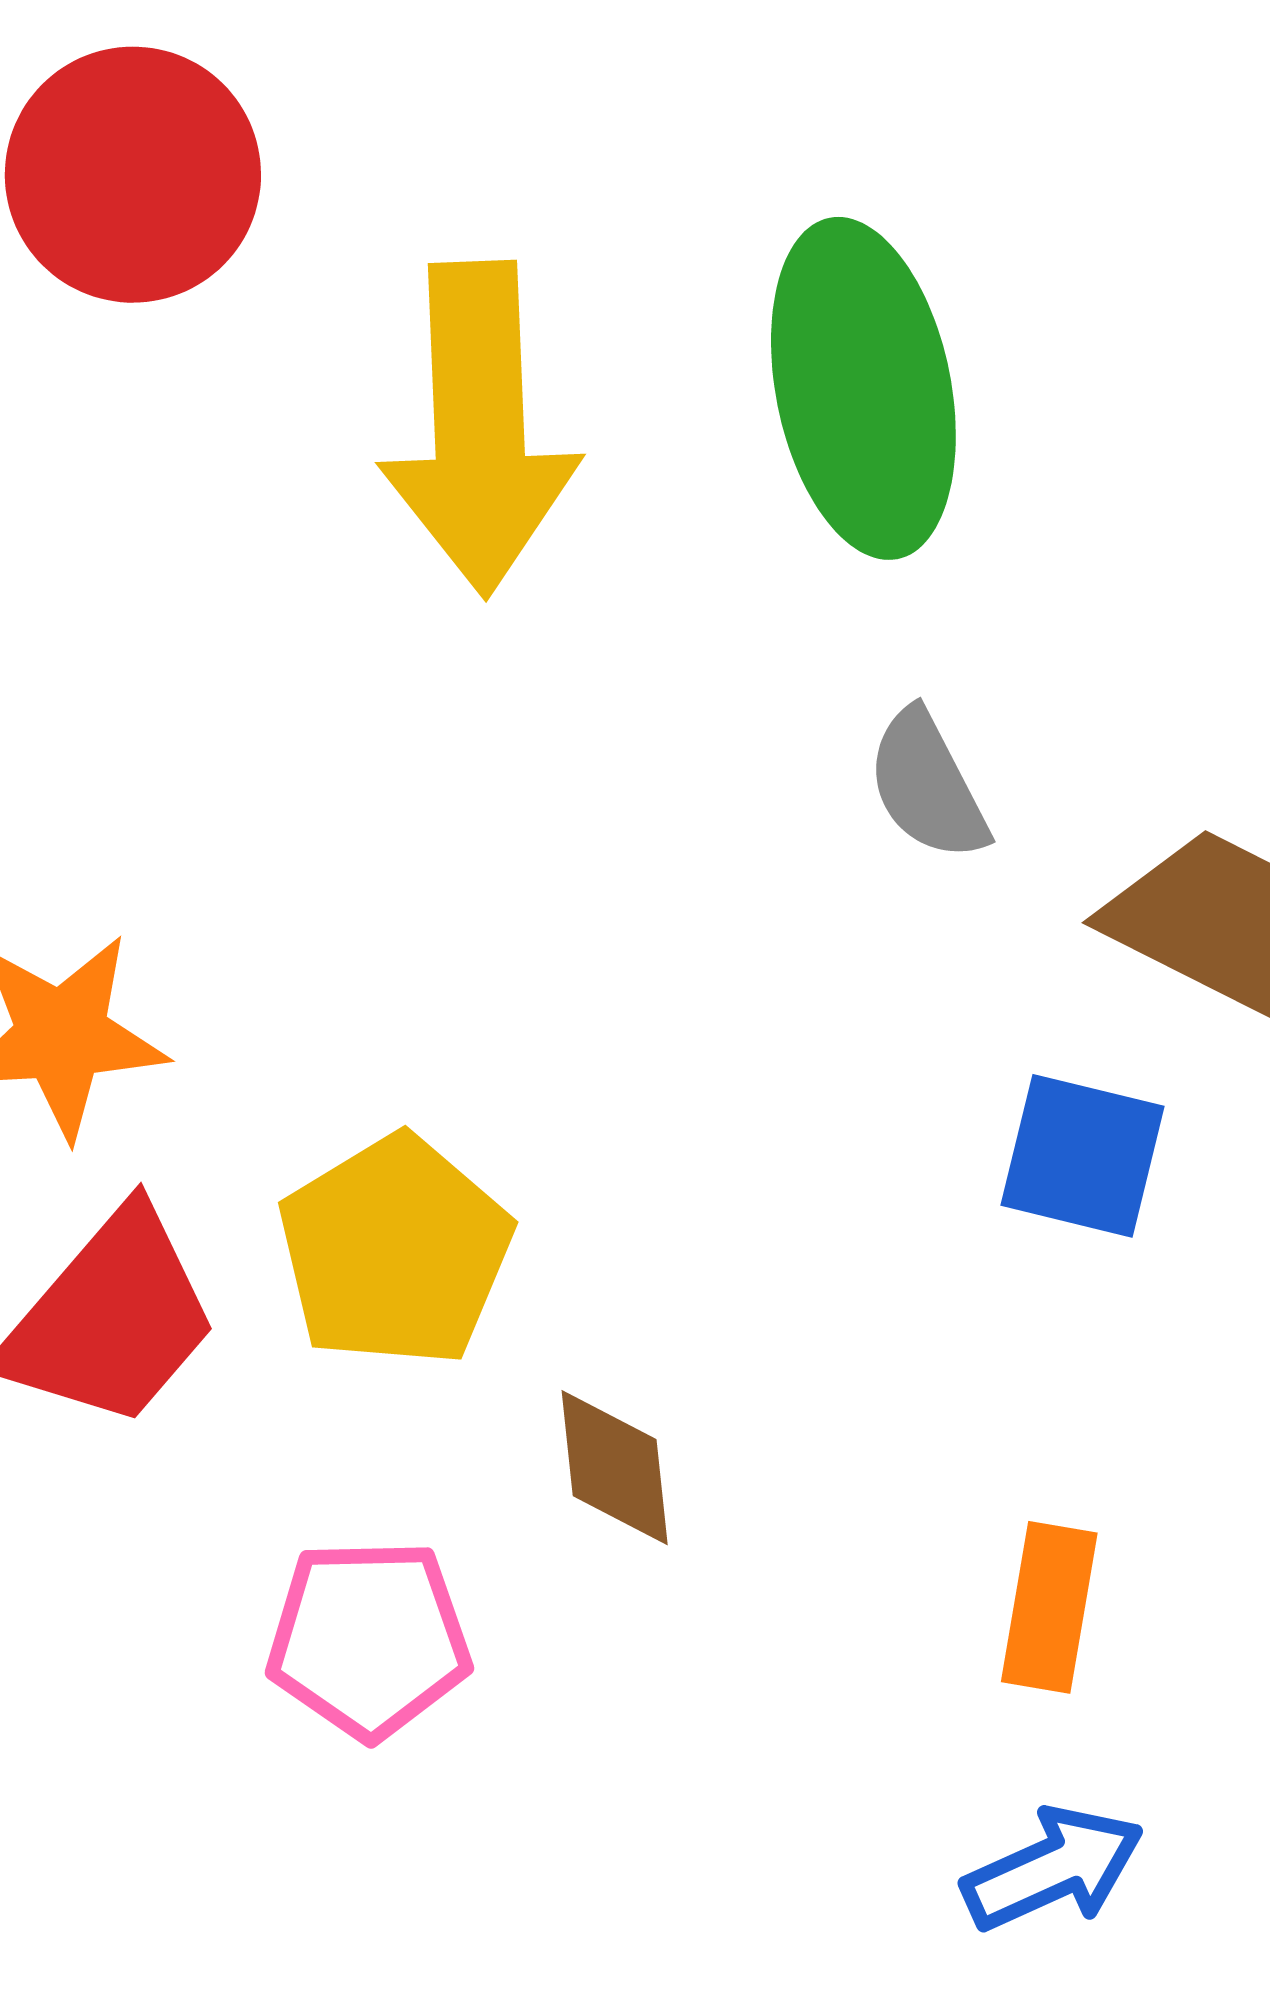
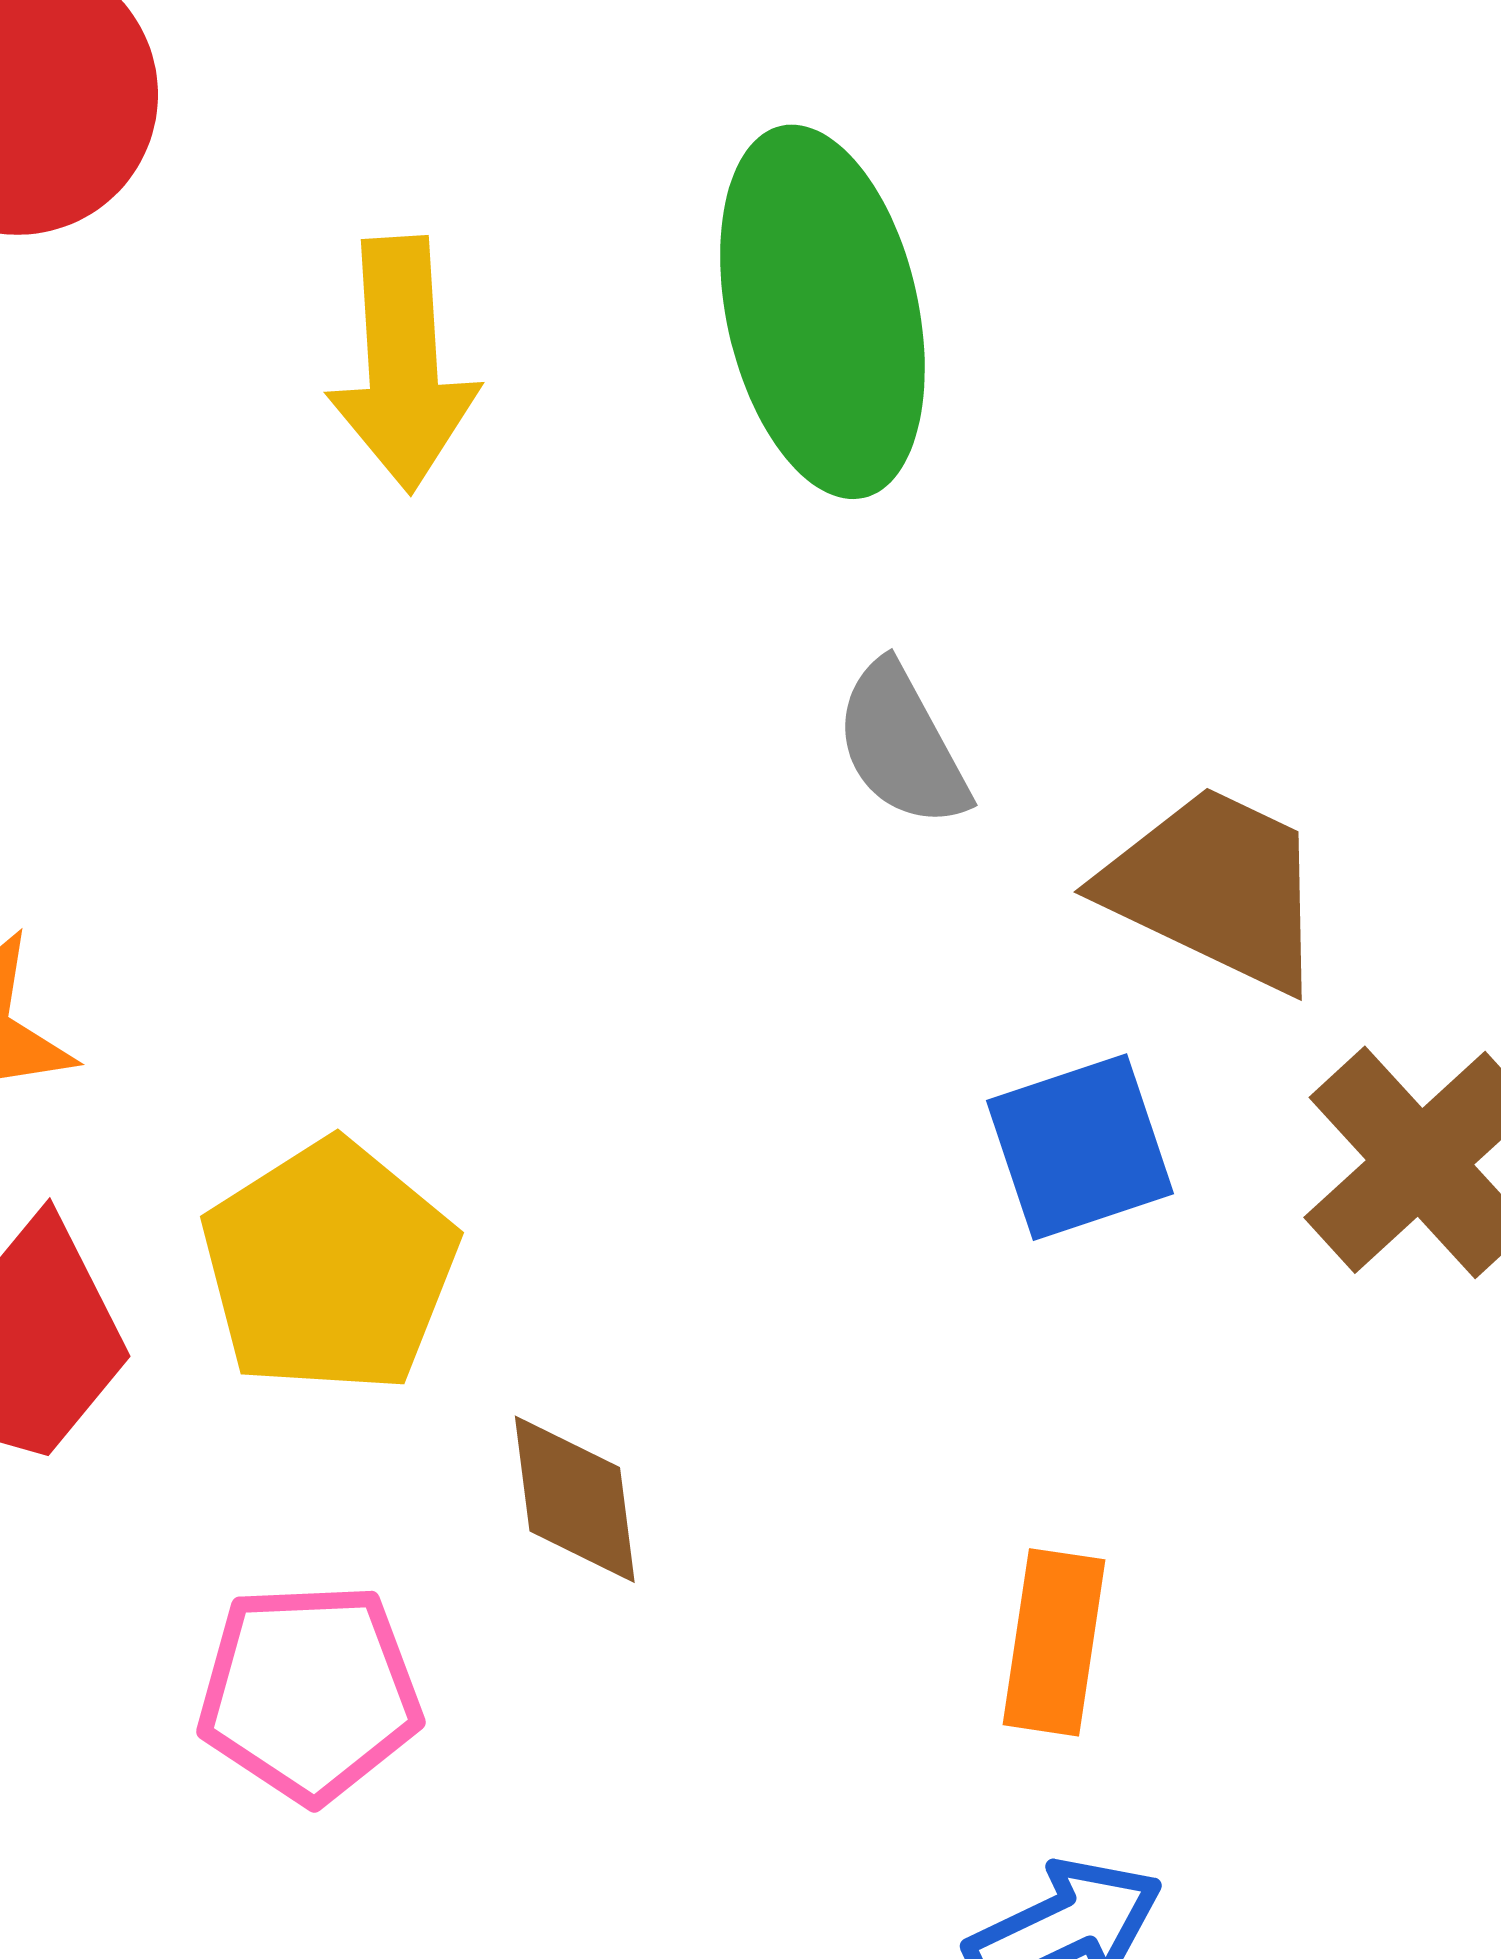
yellow arrow: (479, 428) -> (403, 364), size x0.7
blue square: (1082, 1156) -> (1080, 1147), turned -31

